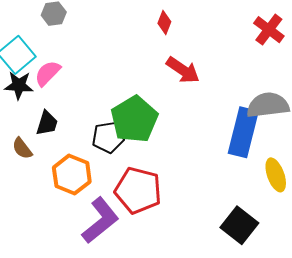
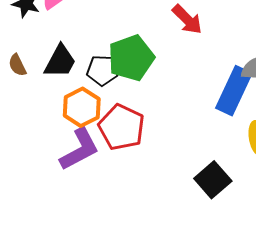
black trapezoid: (47, 123) -> (60, 61), moved, size x1.4
orange hexagon: (72, 175) -> (82, 107), moved

